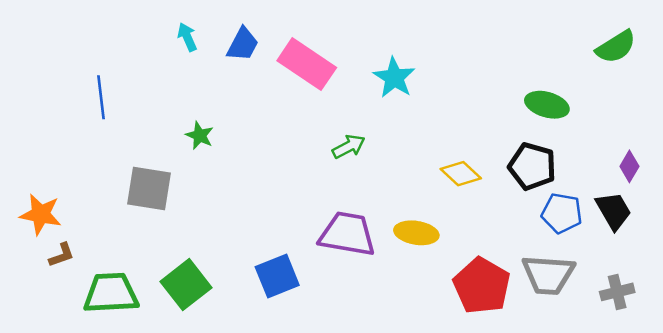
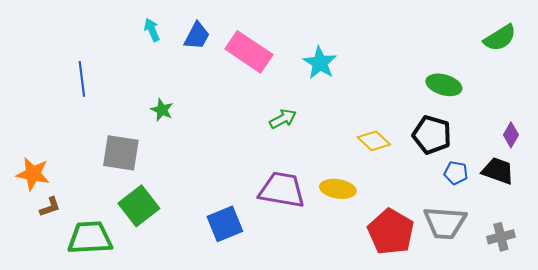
black trapezoid: (613, 211) -> (498, 171), turned -40
blue pentagon: (562, 213) -> (456, 173), size x0.7
green square: (186, 285) -> (139, 206), moved

